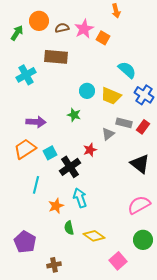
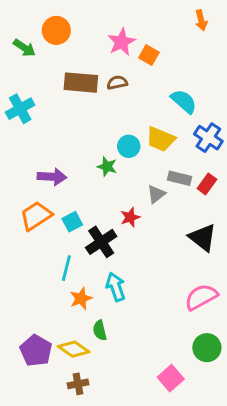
orange arrow: (116, 11) -> (201, 20), moved
brown semicircle: (62, 28) -> (117, 83), moved
green arrow: (17, 33) -> (24, 48), turned 91
cyan cross: (26, 75) -> (20, 109), moved
cyan circle: (87, 91) -> (129, 146), moved
cyan line: (36, 185) -> (66, 268), moved
yellow diamond: (94, 236) -> (74, 349), moved

